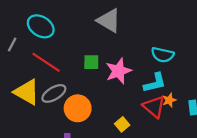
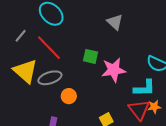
gray triangle: (109, 21) -> (115, 22), size x0.7
gray line: (12, 45) -> (21, 36), moved
orange circle: (78, 108) -> (69, 96), size x0.6

